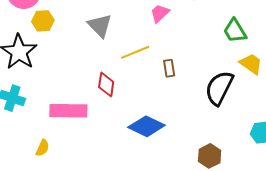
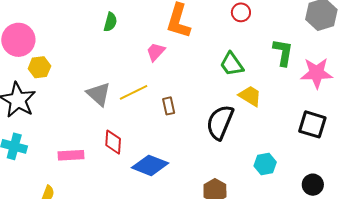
gray triangle: (100, 26) -> (99, 94), moved
red diamond: (106, 85) -> (113, 142), moved
pink rectangle: (68, 111) -> (71, 155), size x0.7

